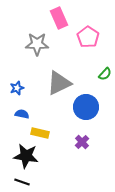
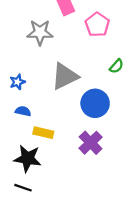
purple cross: (82, 142) -> (91, 143), size x1.5

